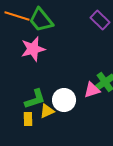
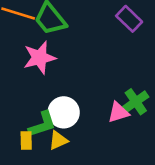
white circle: (64, 100) -> (64, 112), moved
yellow rectangle: (28, 119) -> (26, 140), moved

